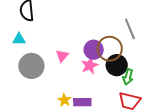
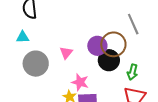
pink star: (90, 65) -> (80, 82), moved, turned -30
black circle: (117, 65) -> (109, 60), moved

